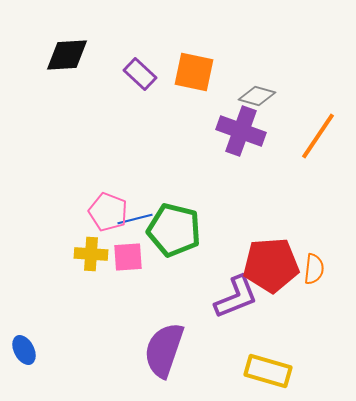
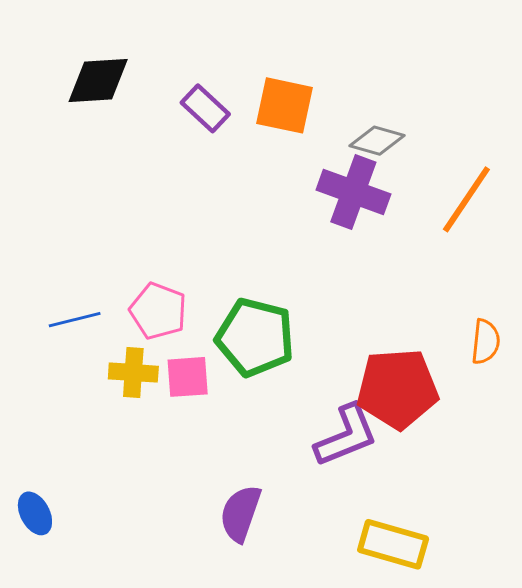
blue line: (135, 219) -> (75, 320), moved
orange semicircle: (314, 269) -> (486, 342), moved
purple semicircle: (164, 350) -> (240, 513), size x0.7

